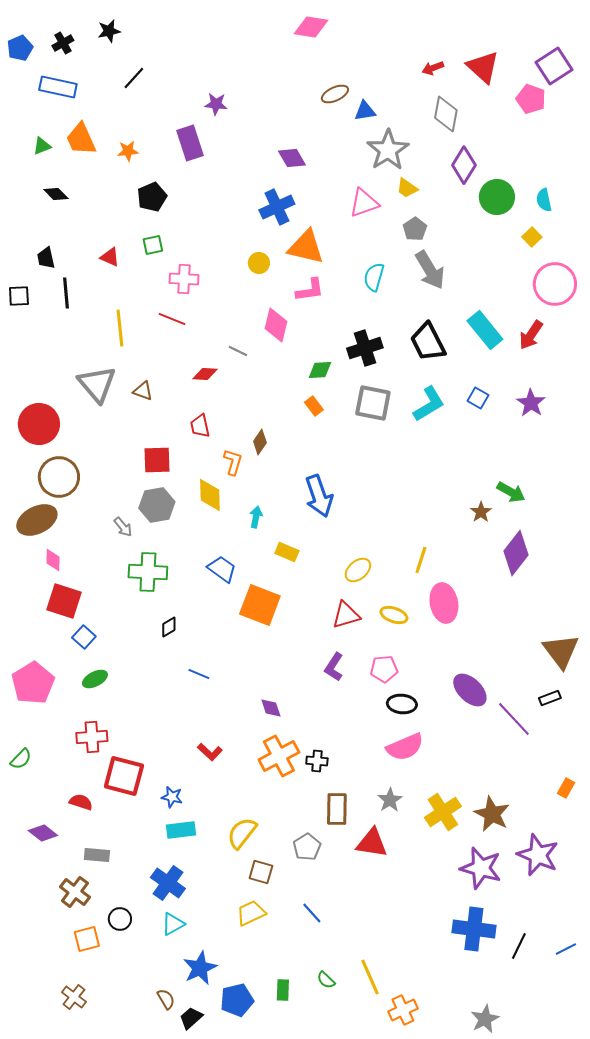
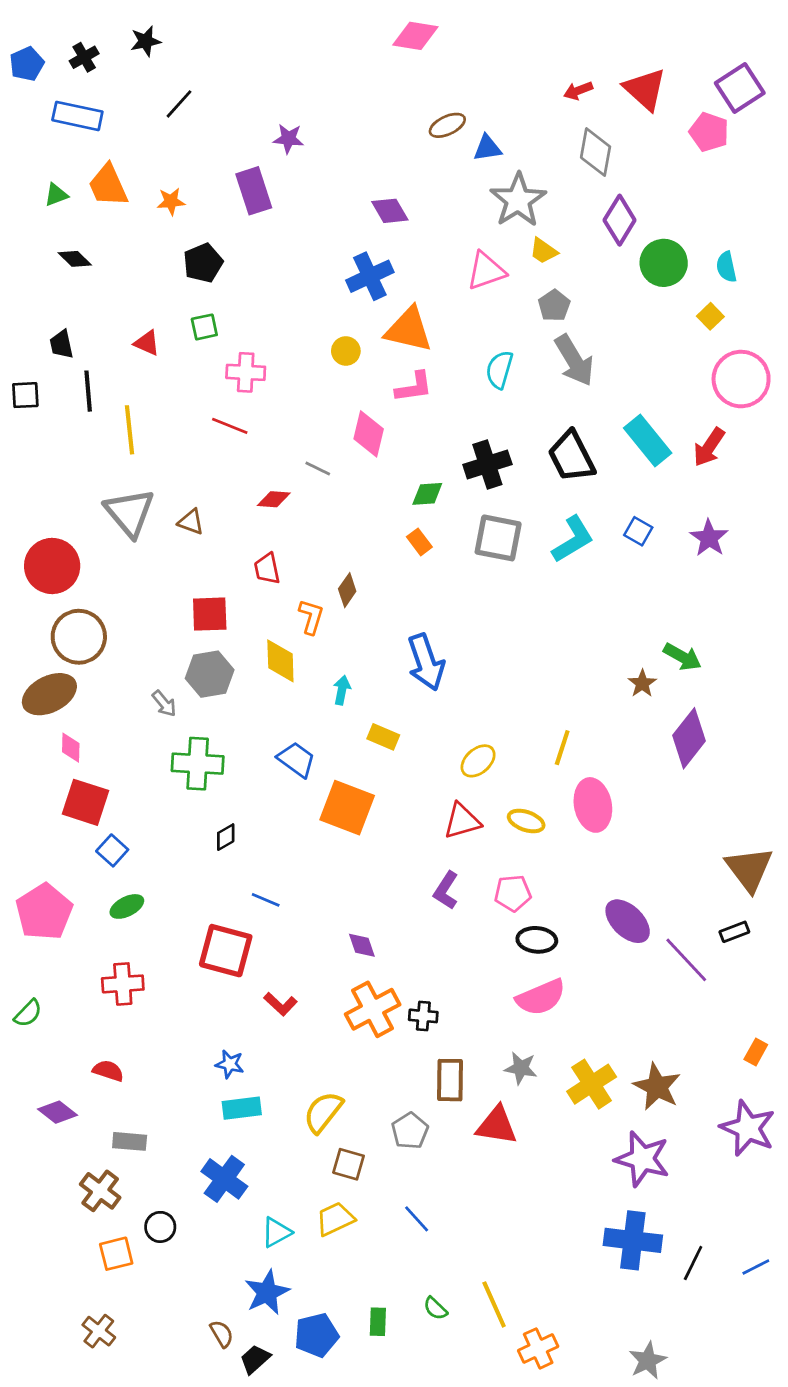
yellow line: (120, 328) -> (130, 430), moved
red square: (124, 776) -> (226, 951), moved
gray star: (390, 800) -> (521, 1068), turned -30
purple star: (538, 855) -> (748, 1128), moved
cyan triangle: (173, 924) -> (276, 1232), moved

